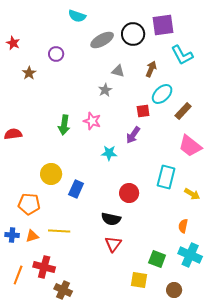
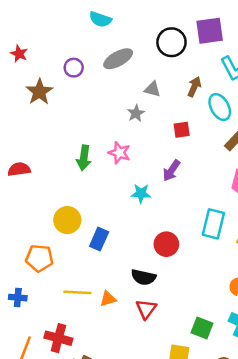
gray ellipse: (102, 40) -> (118, 59), moved
brown star: (29, 73) -> (39, 92), size x1.5
cyan ellipse: (162, 94) -> (220, 107), moved, turned -75
red square: (143, 111) -> (182, 130), moved
orange triangle: (32, 236) -> (108, 299), moved

